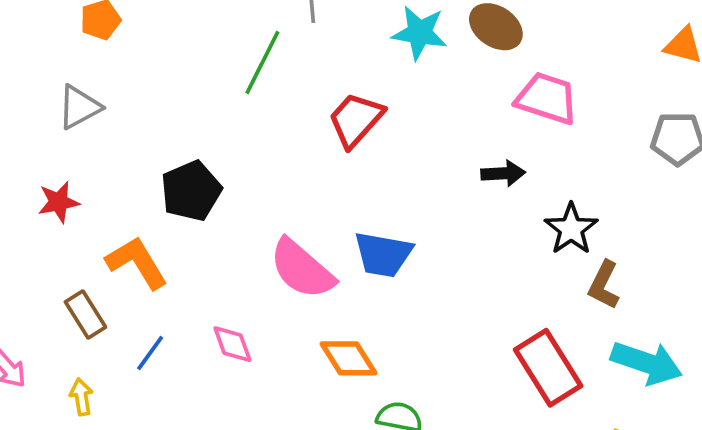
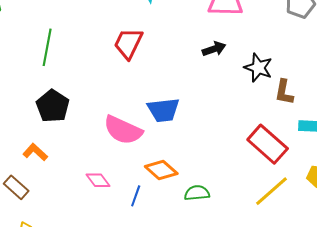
green line: (262, 63) -> (47, 47), moved
orange L-shape: (137, 263) -> (35, 152), size x0.7
blue line: (150, 353) -> (136, 196), moved

